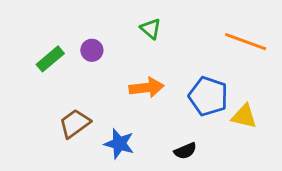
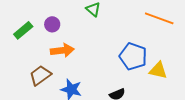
orange arrow: (146, 88) -> (62, 50), moved

